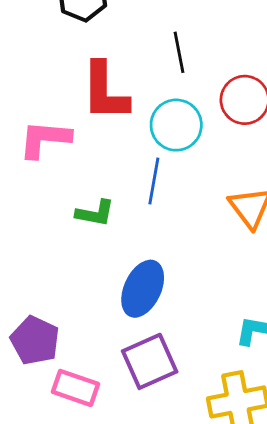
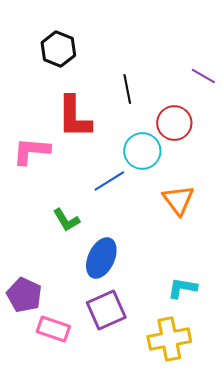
cyan circle: (176, 125) -> (142, 151), moved
blue line: (154, 181) -> (109, 181), turned 48
green L-shape: (95, 213) -> (66, 220), moved, turned 48

